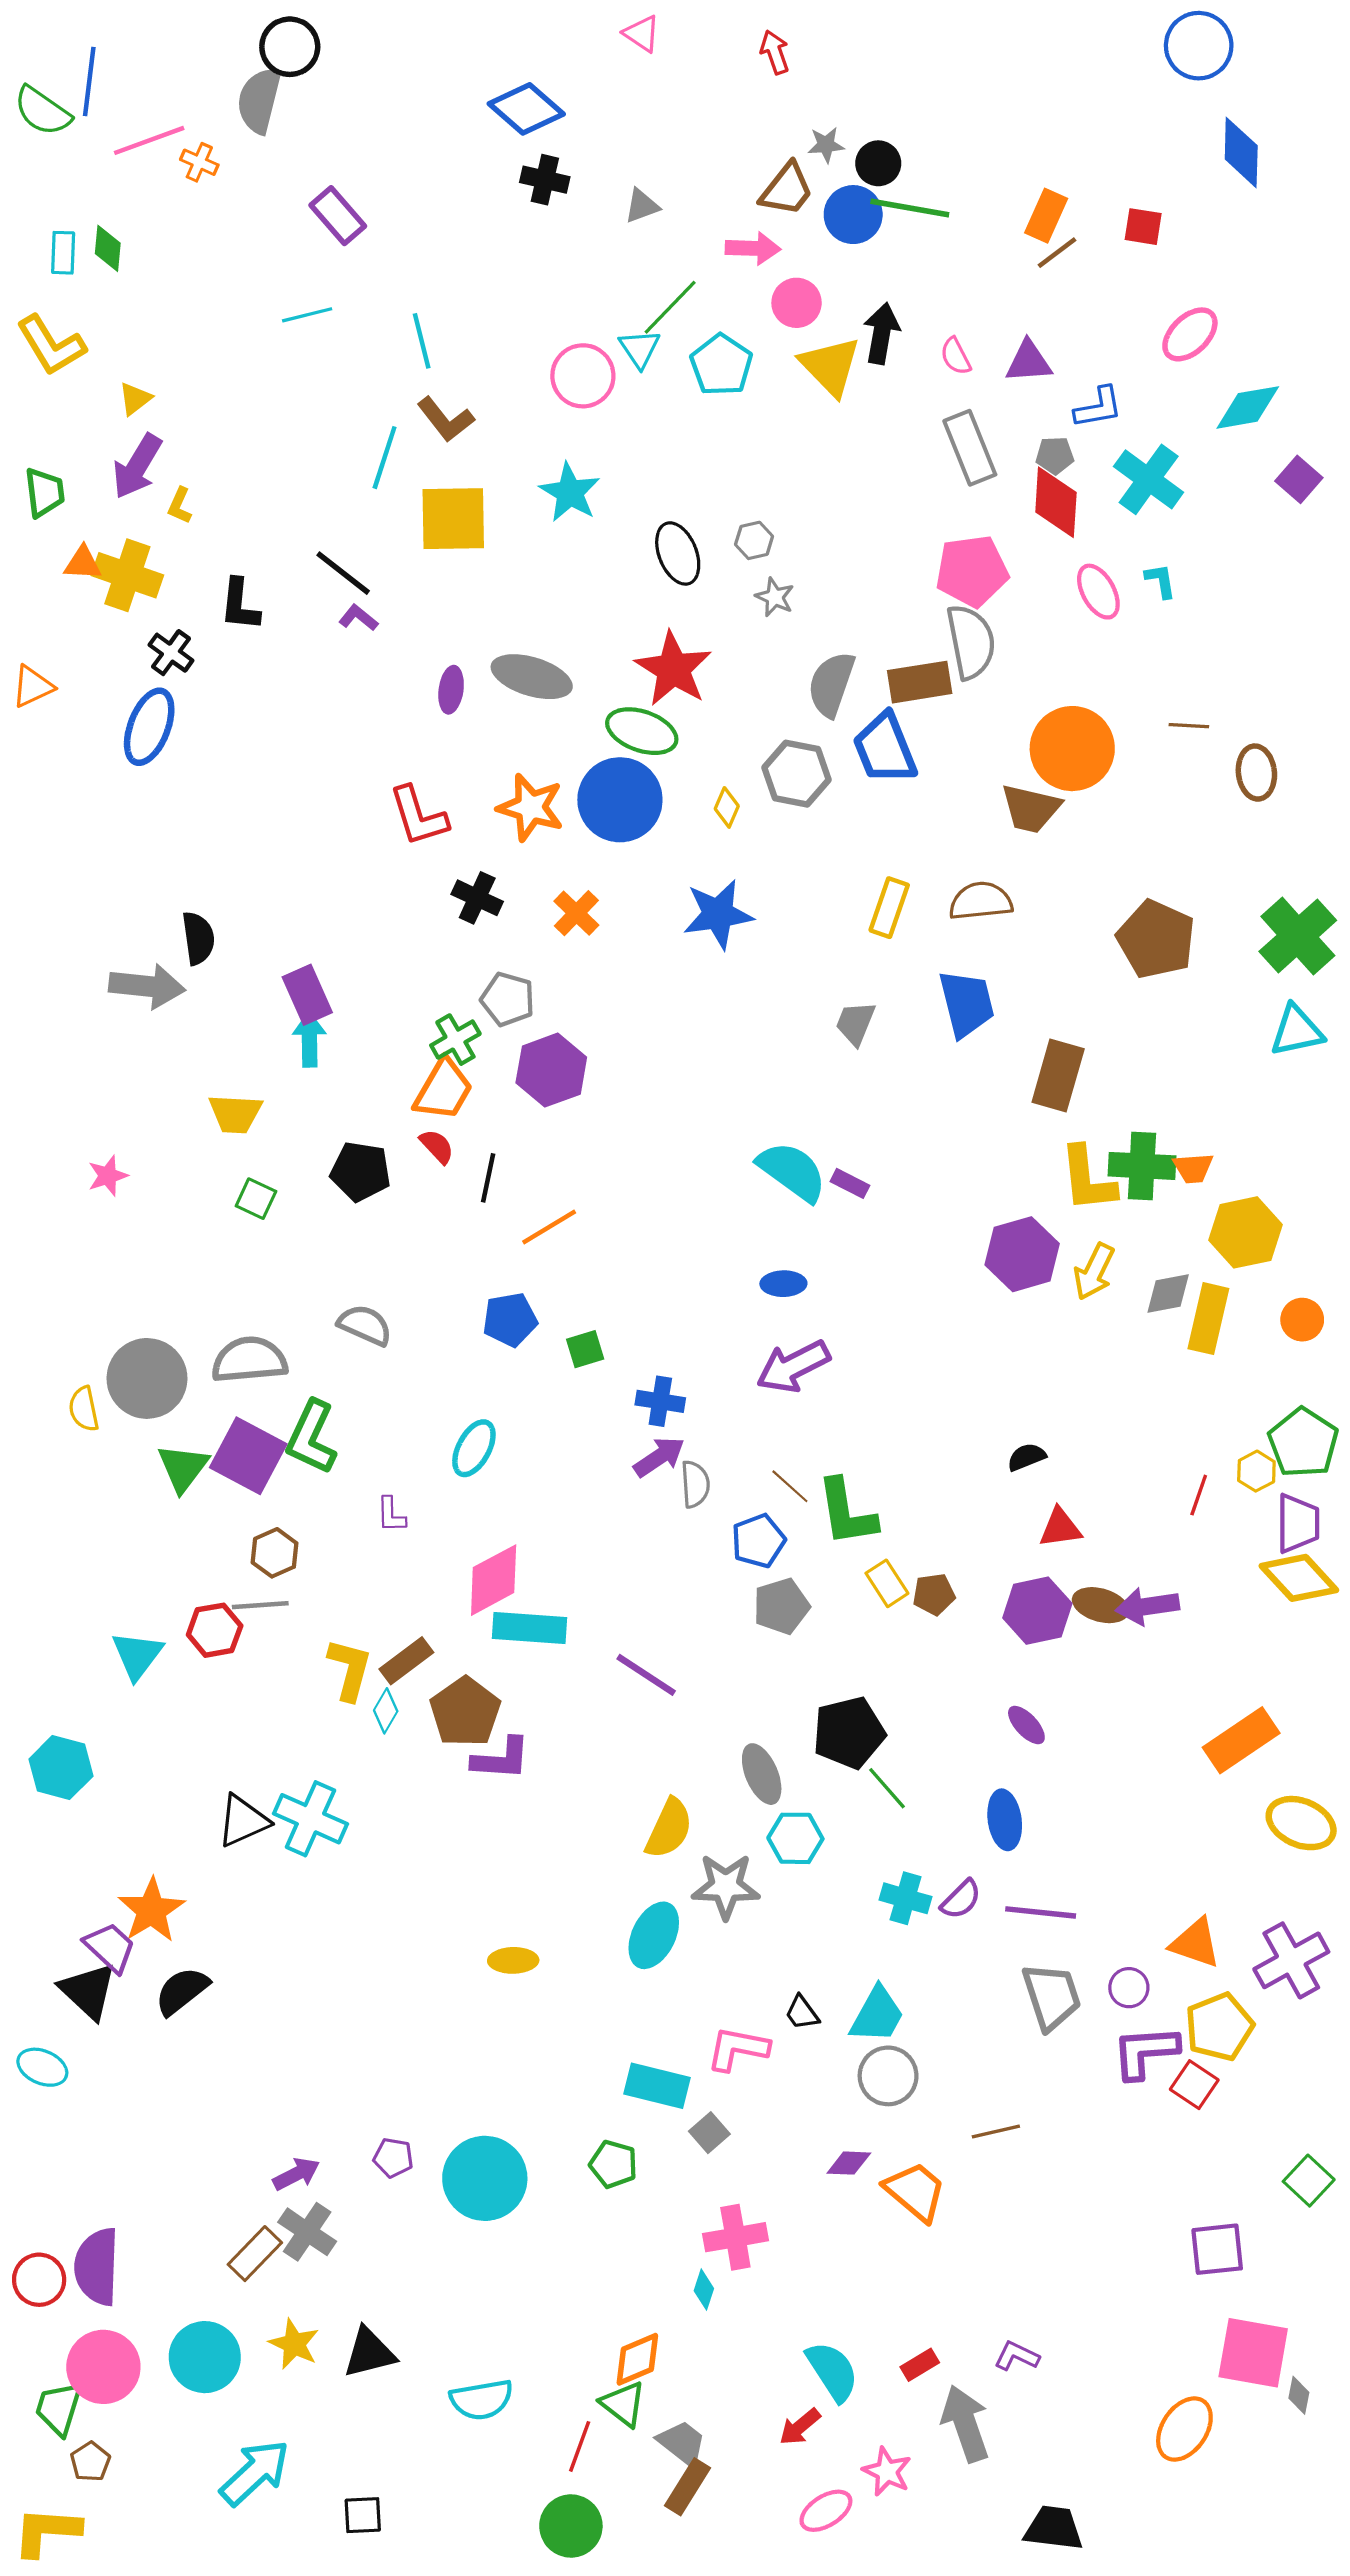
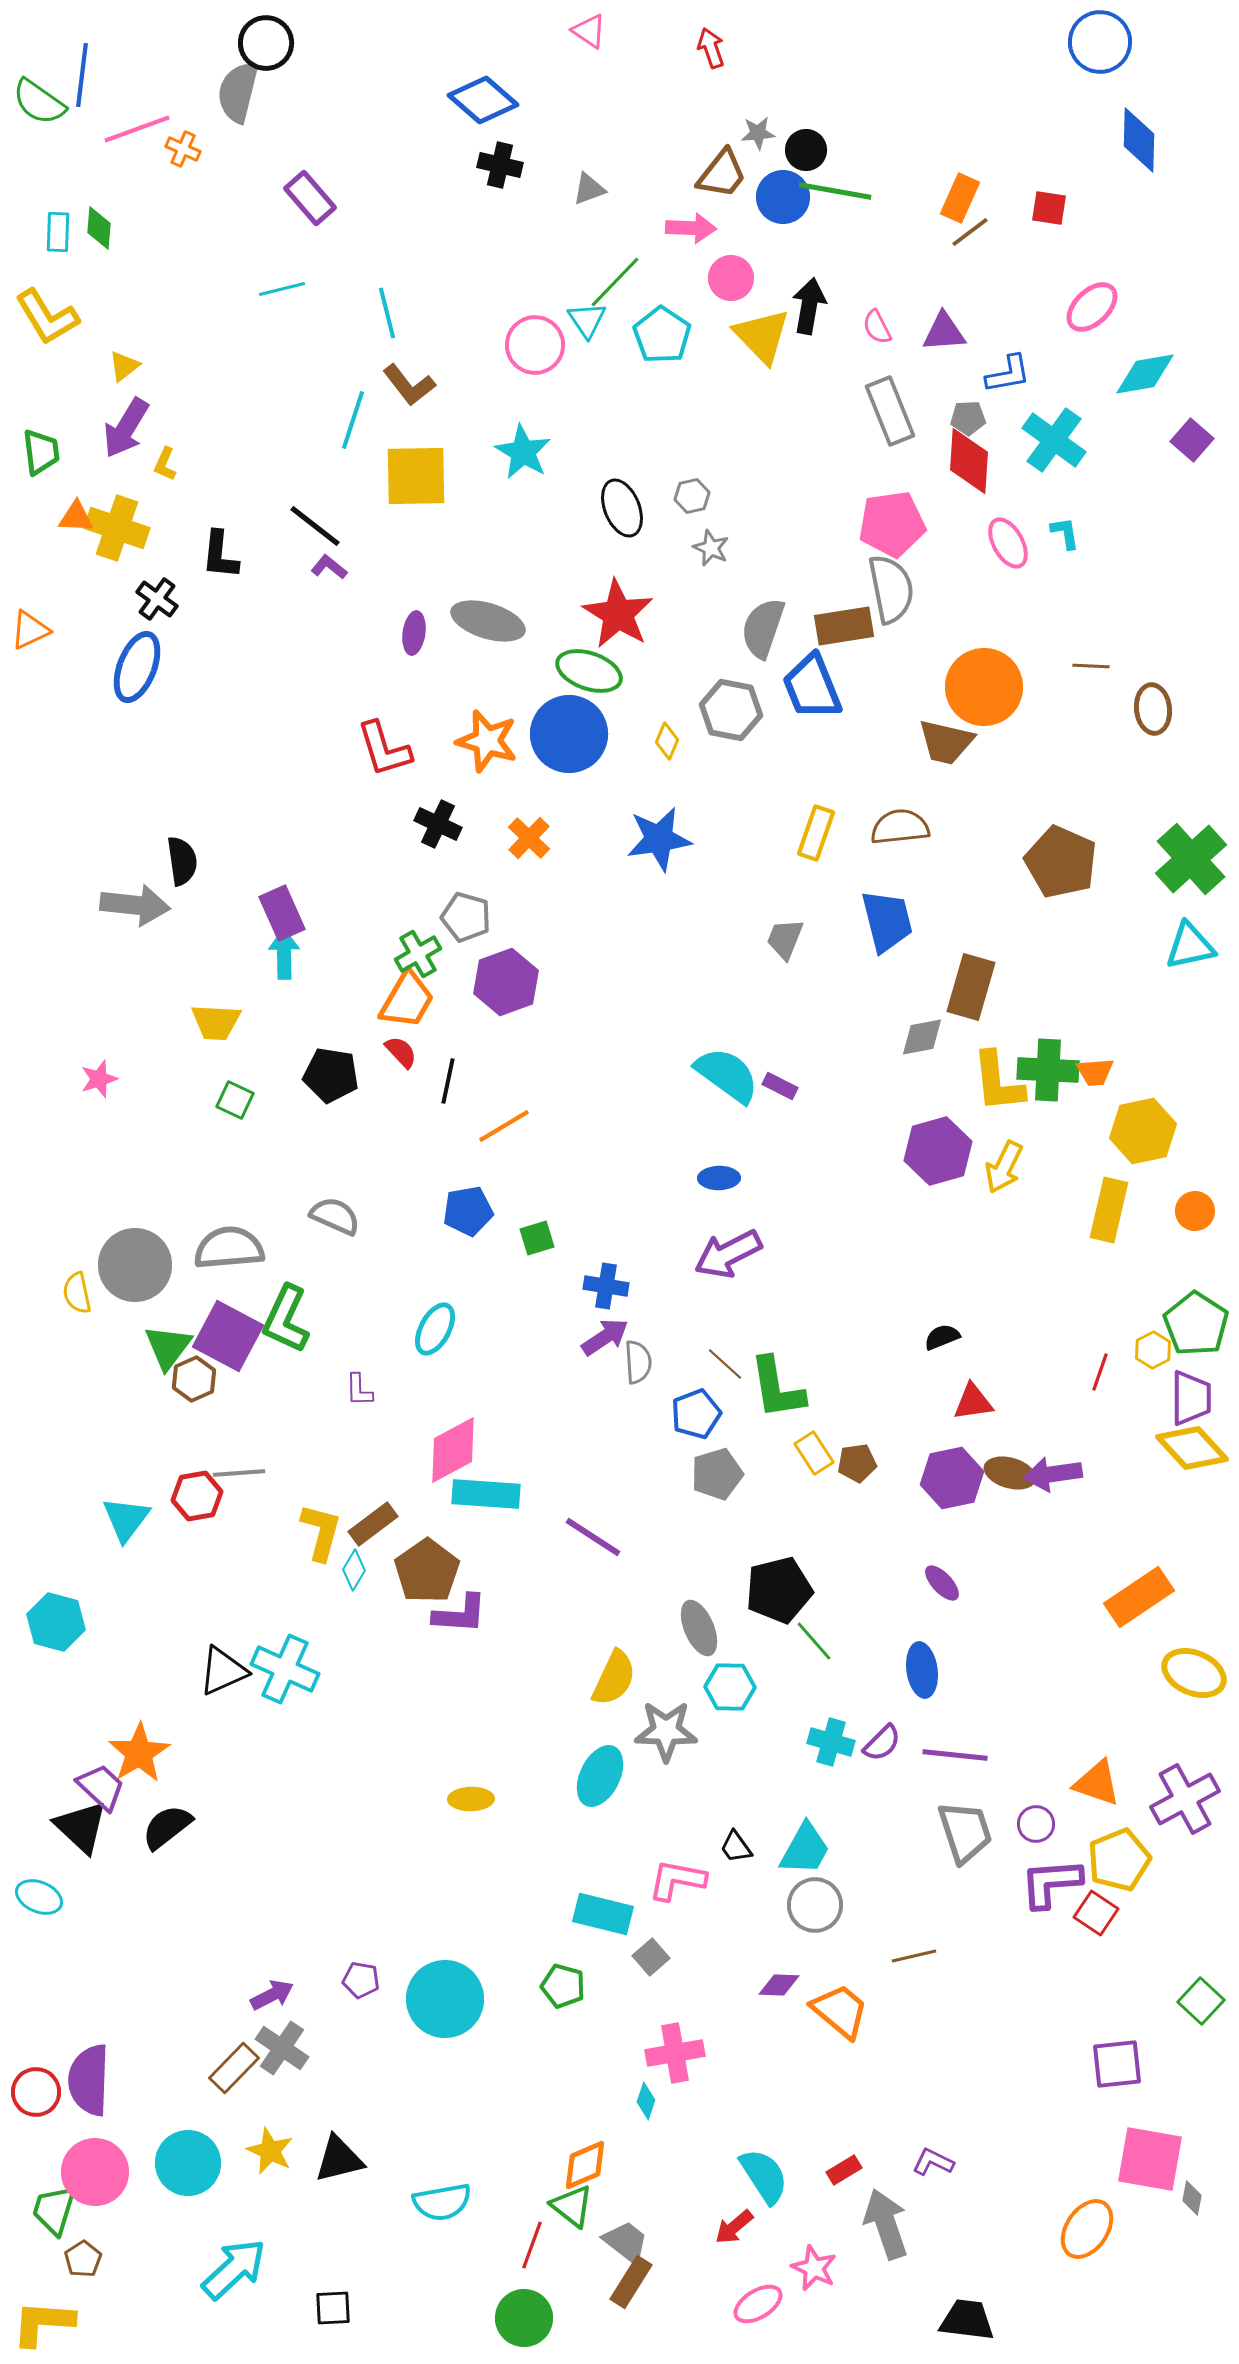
gray diamond: (1168, 1293) -> (922, 1037), moved
brown hexagon: (274, 1553) -> (194, 1379), moved

